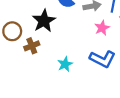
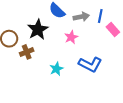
pink star: (102, 28) -> (71, 37), moved

